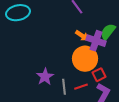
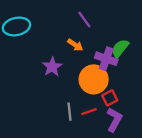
orange arrow: (82, 36) -> (75, 45), moved
purple star: (45, 77) -> (52, 67), moved

